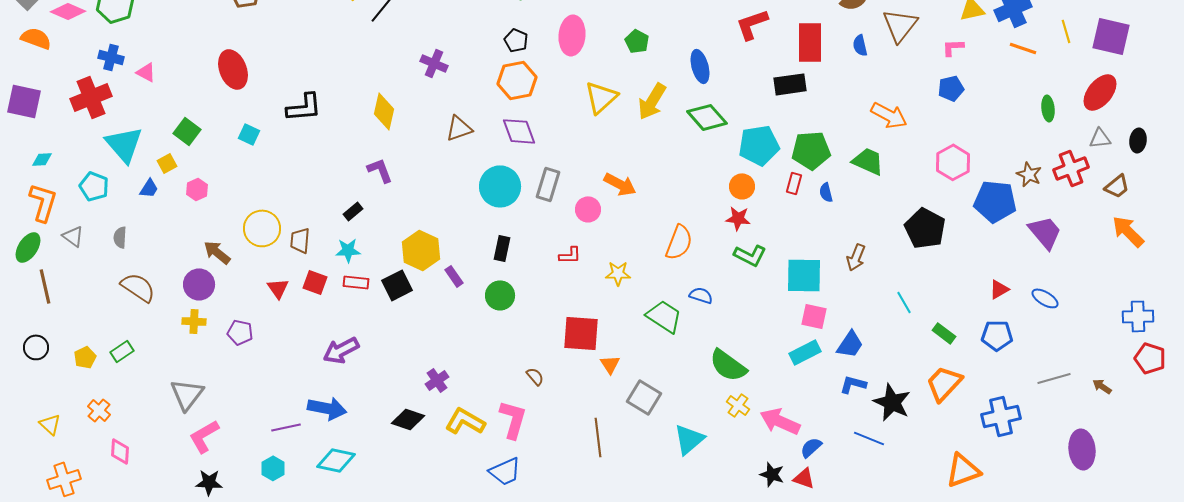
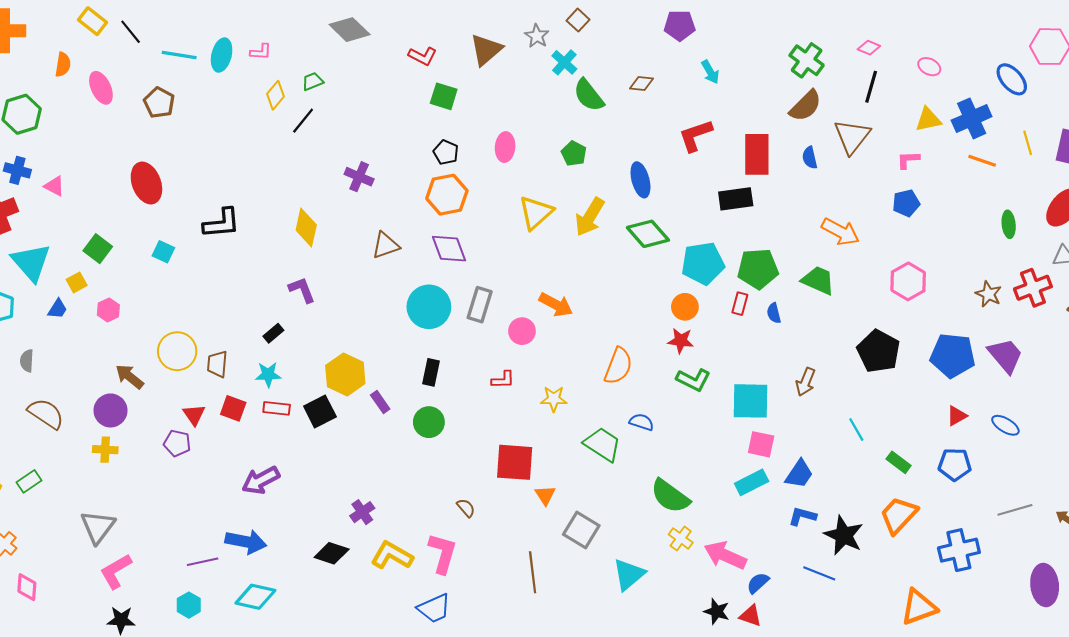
pink ellipse: (572, 35) -> (505, 147), size x0.7
blue pentagon: (995, 201) -> (953, 355), moved
purple pentagon: (240, 332) -> (177, 443), moved

